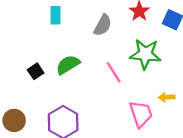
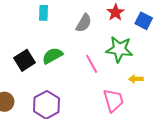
black square: (36, 71) -> (25, 60), size x1.5
yellow arrow: (167, 97) -> (136, 79), moved

